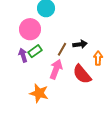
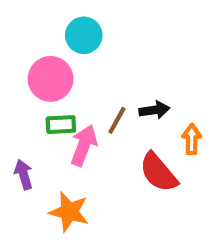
green rectangle: (35, 51) -> (61, 125), turned 32
purple arrow: (23, 55) -> (24, 174), moved
pink arrow: (56, 69) -> (84, 145), moved

